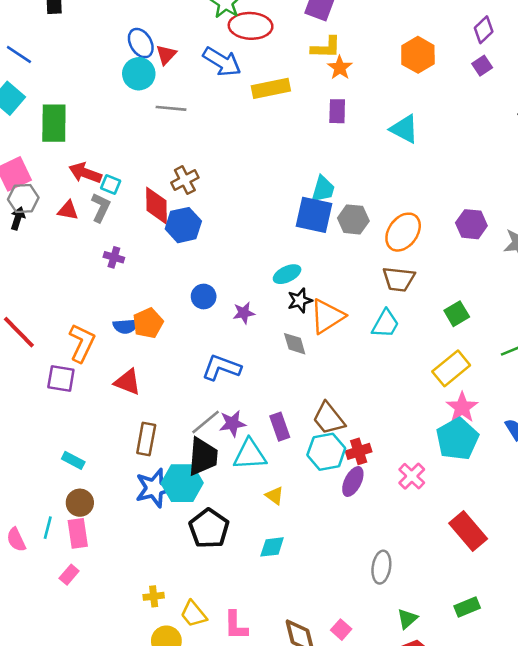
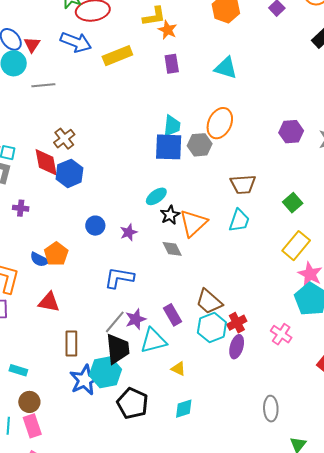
orange ellipse: (403, 232) -> (220, 123), moved
blue semicircle: (126, 326) -> (39, 260), turned 42

